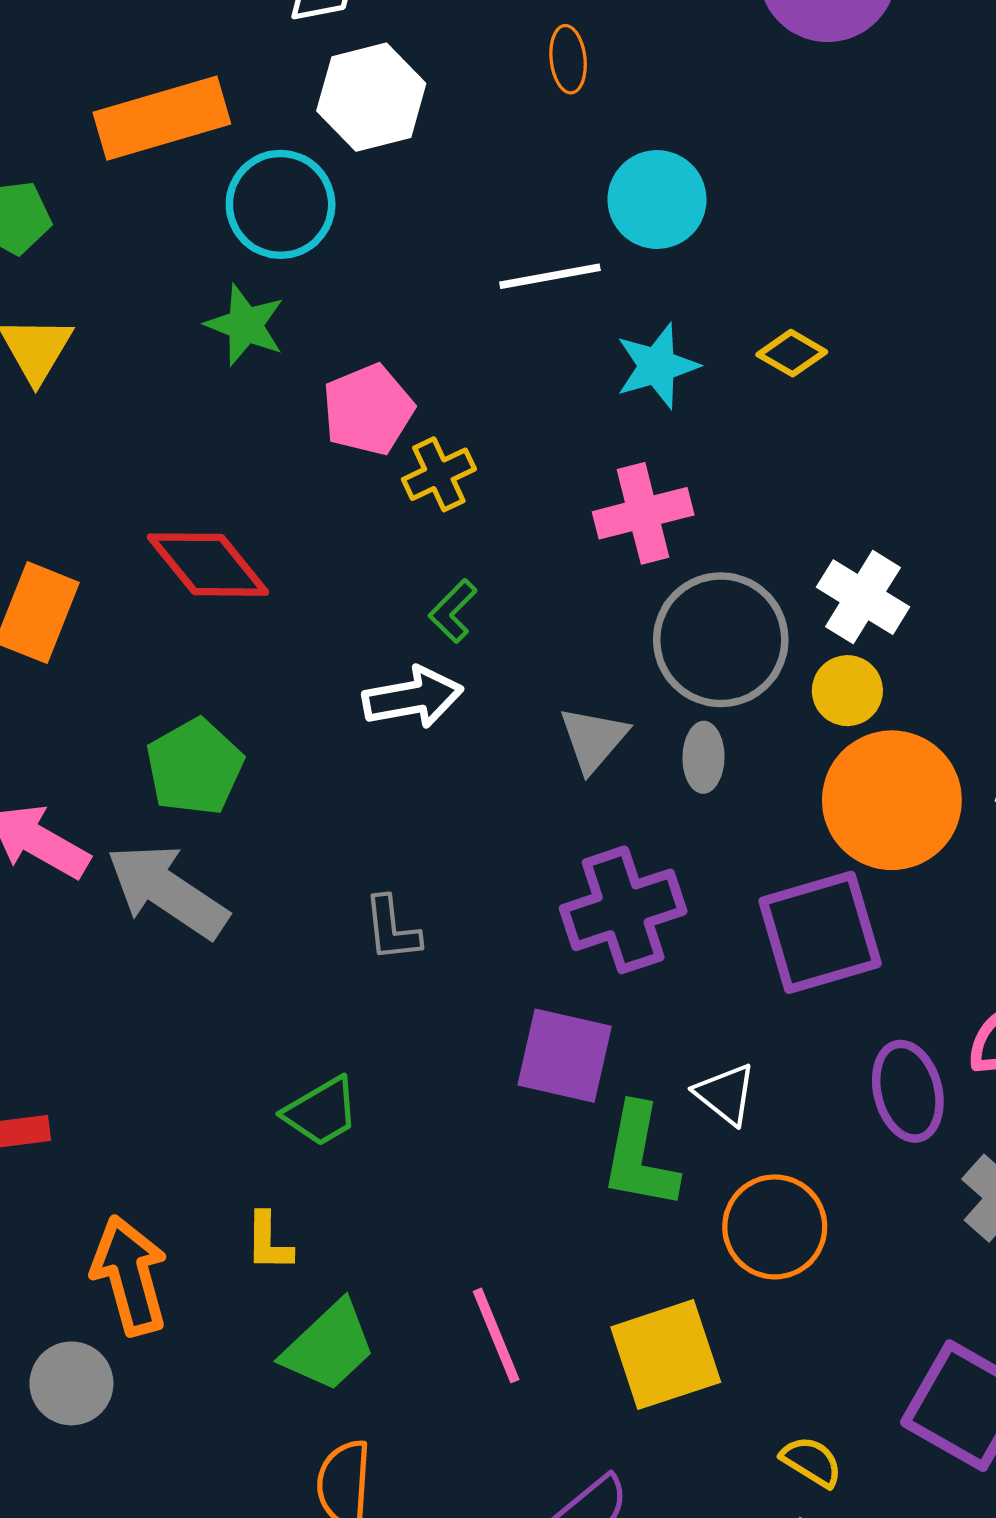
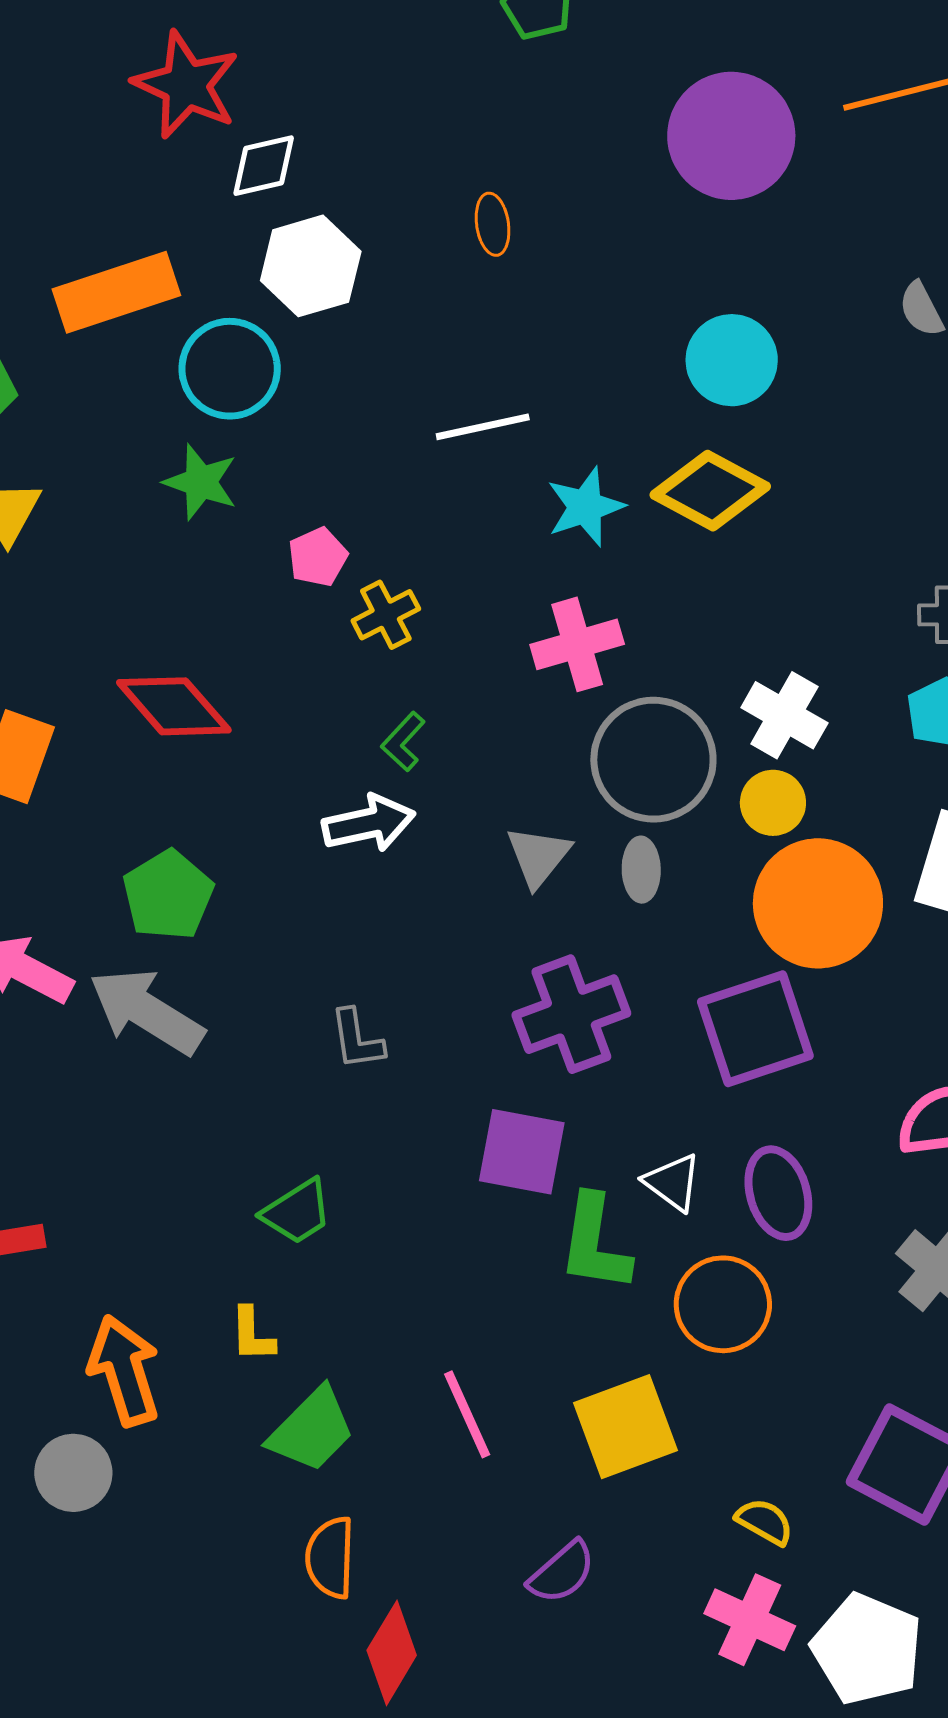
cyan circle: (657, 200) -> (732, 360), moved
yellow diamond: (792, 353) -> (710, 491), size x1.8
pink pentagon: (368, 410) -> (318, 557), size x0.7
purple ellipse: (908, 1091) -> (778, 1193), moved

